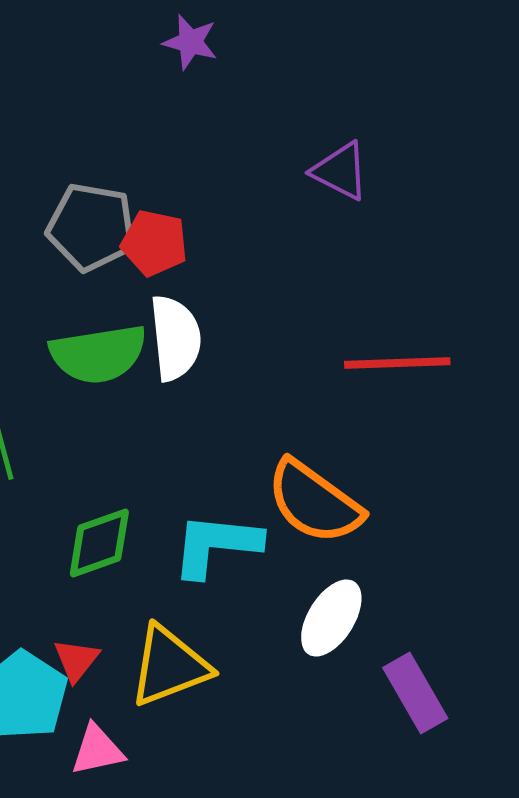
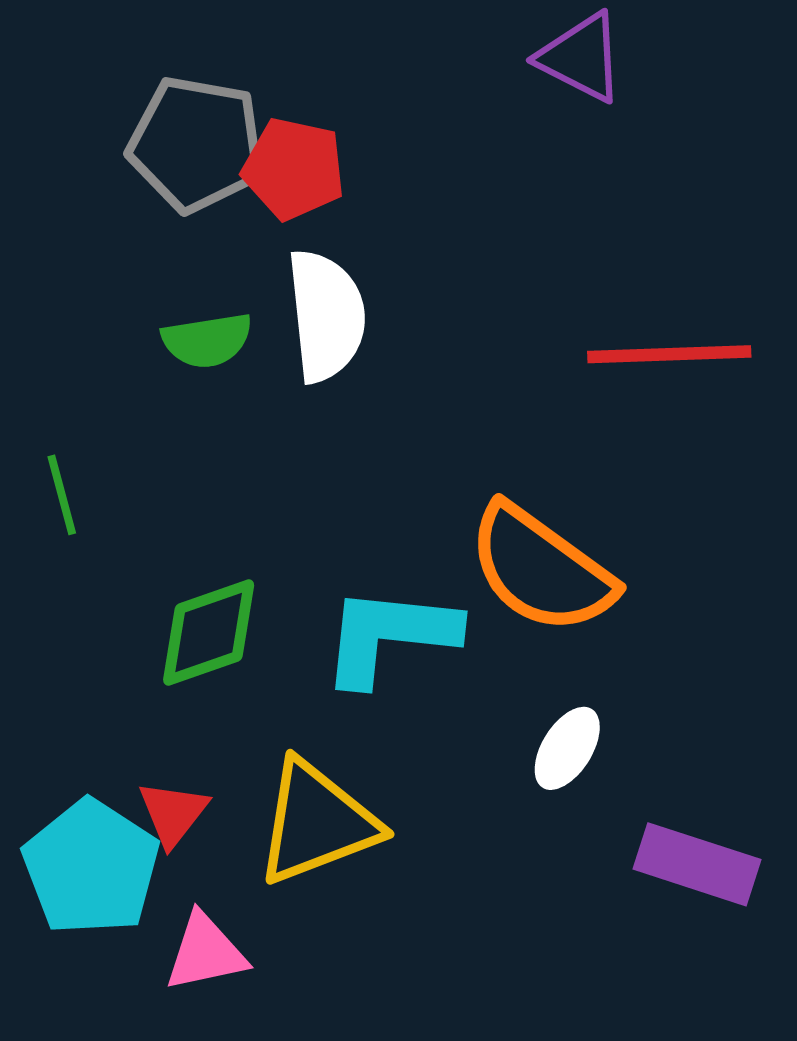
green semicircle: (98, 354) -> (207, 340), size x0.6
white ellipse: (331, 618) -> (567, 748), size x0.7
purple rectangle: (415, 693) -> (697, 864), turned -42

